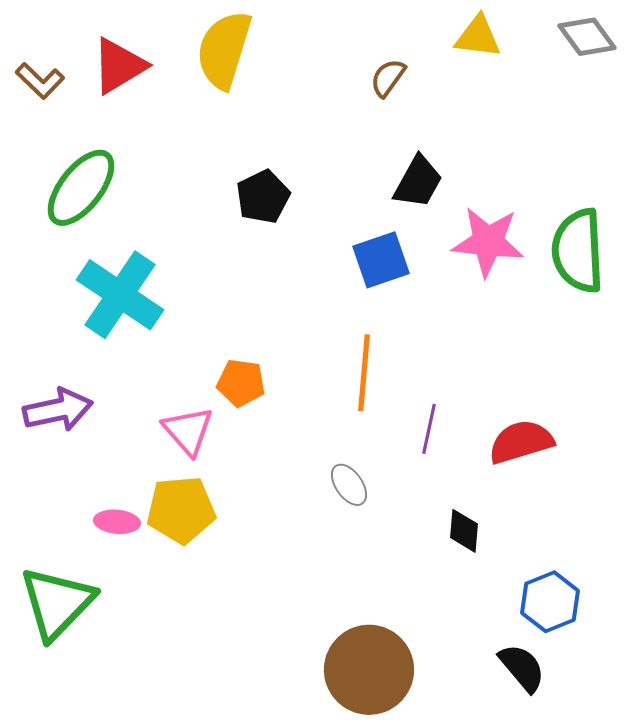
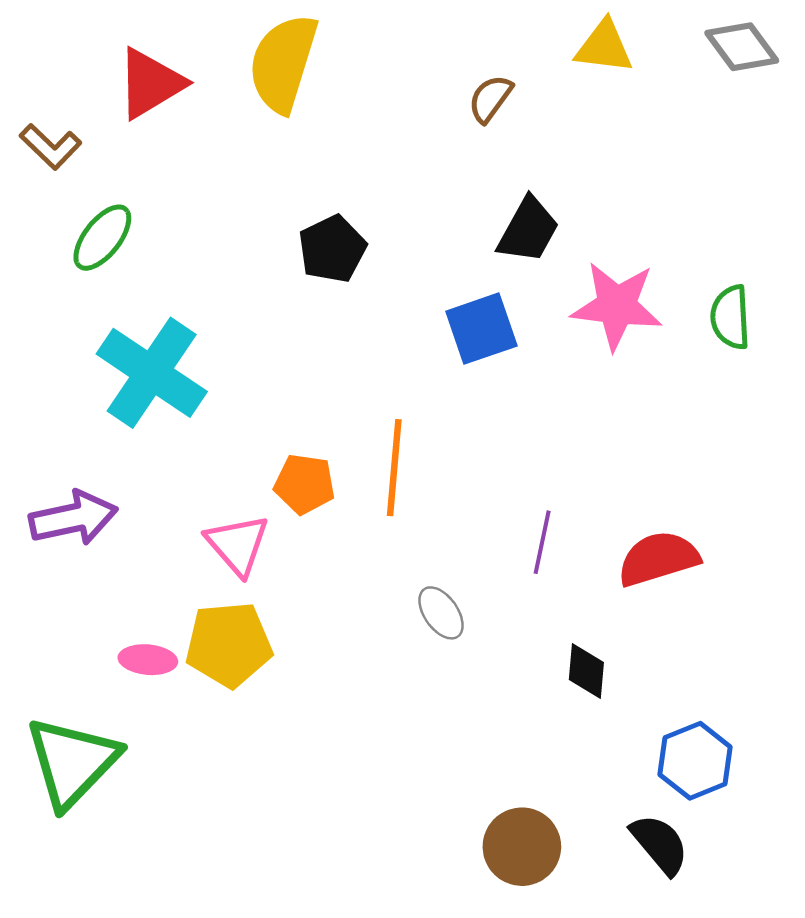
brown L-shape: (40, 81) -> (51, 147), moved
green ellipse: (81, 188) -> (102, 238), size x0.7
green semicircle: (578, 251) -> (730, 317), size x0.6
orange line: (364, 373) -> (394, 468), moved
brown circle: (369, 670) -> (522, 847), moved, size x0.7

